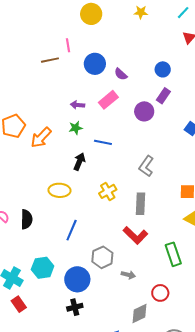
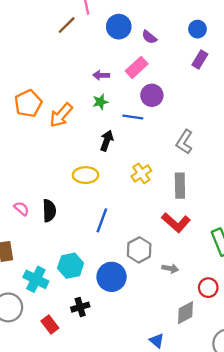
brown line: (50, 60) -> (67, 25), turned -30
purple circle: (144, 111) -> (152, 95), moved
red rectangle: (19, 304) -> (50, 324), moved
black cross: (75, 307) -> (80, 307), moved

